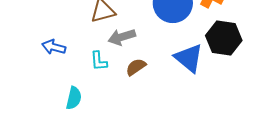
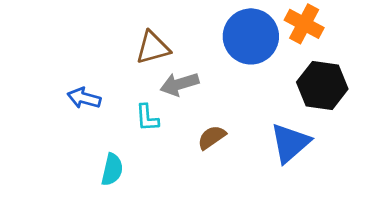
blue triangle: (189, 58) -> (290, 143), moved, turned 40
brown semicircle: (136, 67) -> (212, 137), moved

